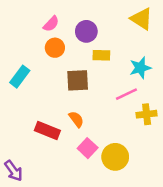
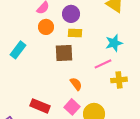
yellow rectangle: (101, 55) -> (75, 33), moved
orange semicircle: (76, 119) -> (76, 84), moved
red rectangle: (47, 131) -> (40, 106), moved

